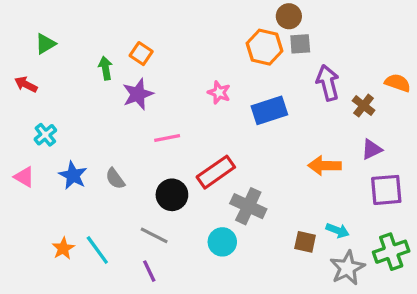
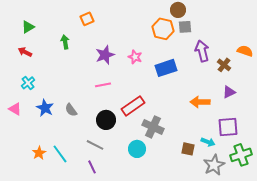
orange square: (141, 54) -> (87, 19), moved, turned 32
red arrow: (26, 84) -> (25, 52), moved
purple star: (138, 94) -> (105, 55), moved
purple square: (386, 190) -> (228, 127), moved

